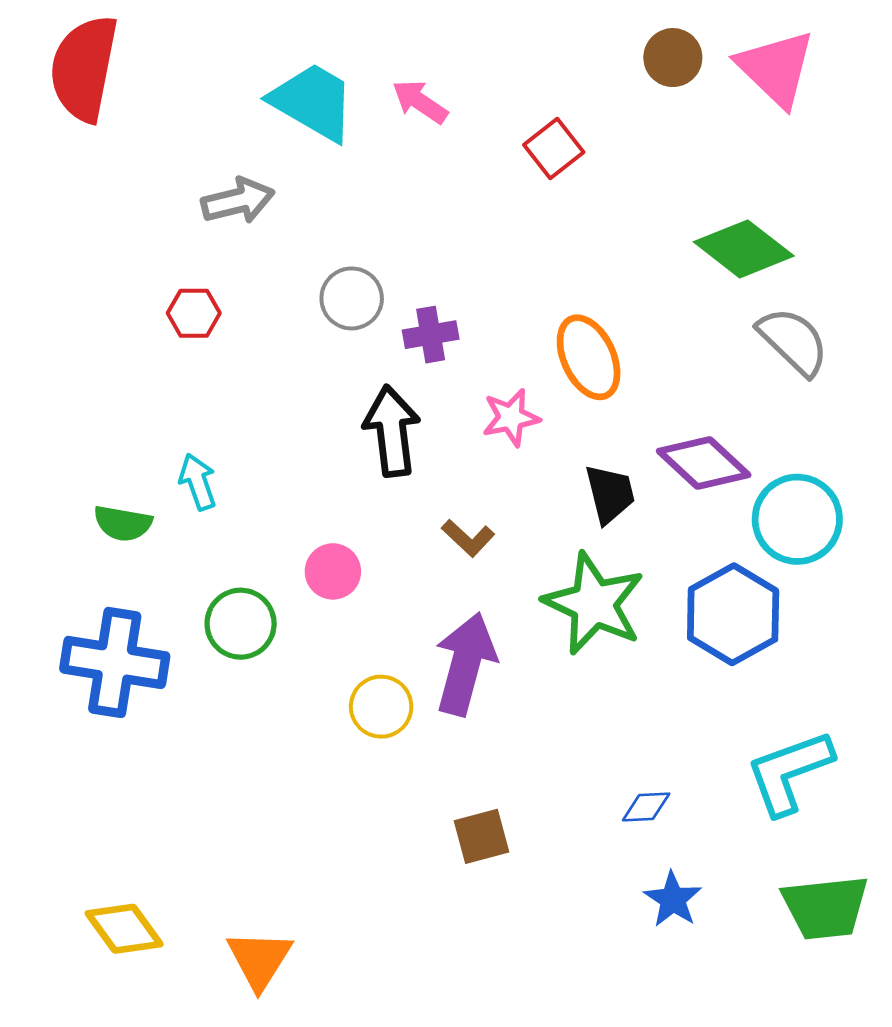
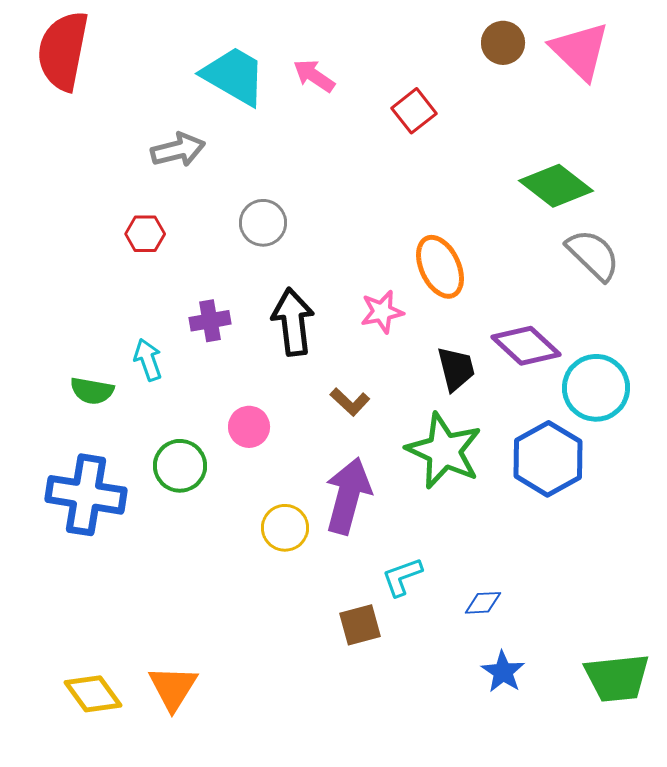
purple cross: (431, 335) -> (210, 321), moved
cyan L-shape: (789, 772) -> (402, 577), moved, size x0.6
orange triangle: (259, 960) -> (173, 688), moved

